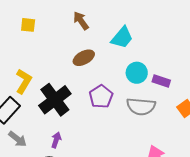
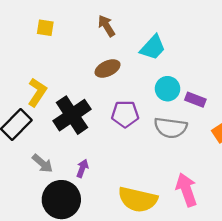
purple pentagon: (101, 97) -> (125, 114), turned 30
gray arrow: (18, 139) -> (42, 163), moved
purple arrow: (56, 140) -> (82, 168), moved

